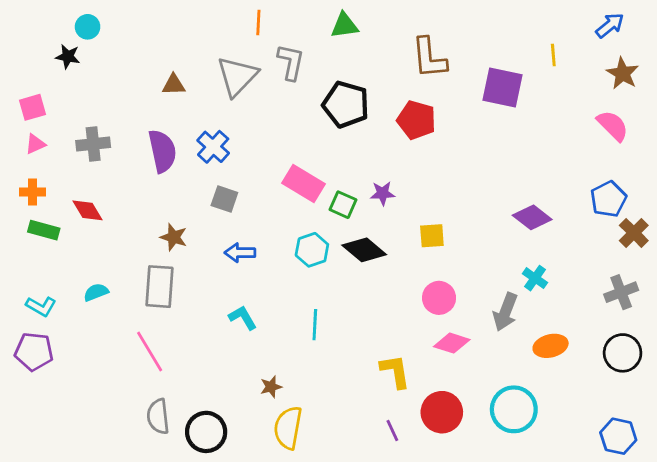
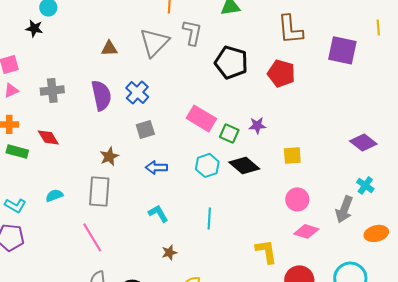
gray square: (224, 199) -> (145, 129), turned -36
brown star: (174, 237) -> (109, 156), turned 30
brown star: (271, 387) -> (169, 252), moved

